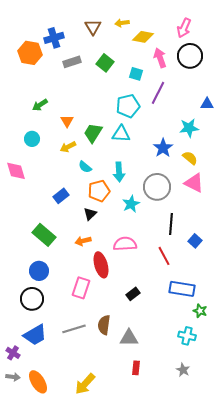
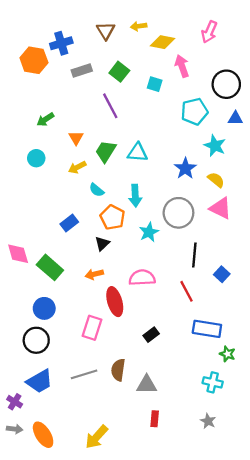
black circle: (190, 56) -> (226, 84), moved
purple line: (158, 93) -> (110, 106), moved, turned -55
cyan pentagon: (128, 106) -> (194, 112), moved
cyan star: (189, 128) -> (215, 146), turned 30
pink diamond: (16, 171) -> (18, 254), moved
orange pentagon: (99, 191) -> (112, 217), turned -30

